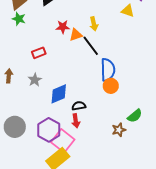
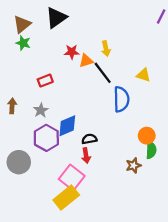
yellow triangle: (128, 11) -> (143, 75), moved
orange circle: (111, 86) -> (147, 136), moved
green semicircle: (135, 116) -> (151, 150), turned -49
purple hexagon: (49, 130) -> (46, 138), moved

